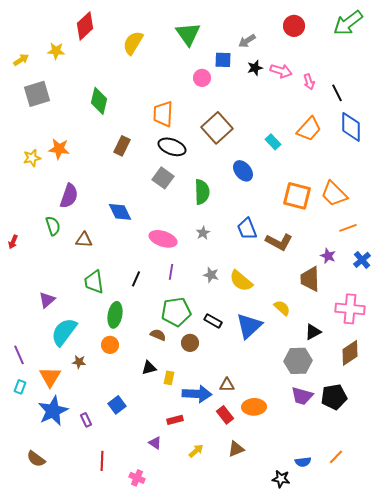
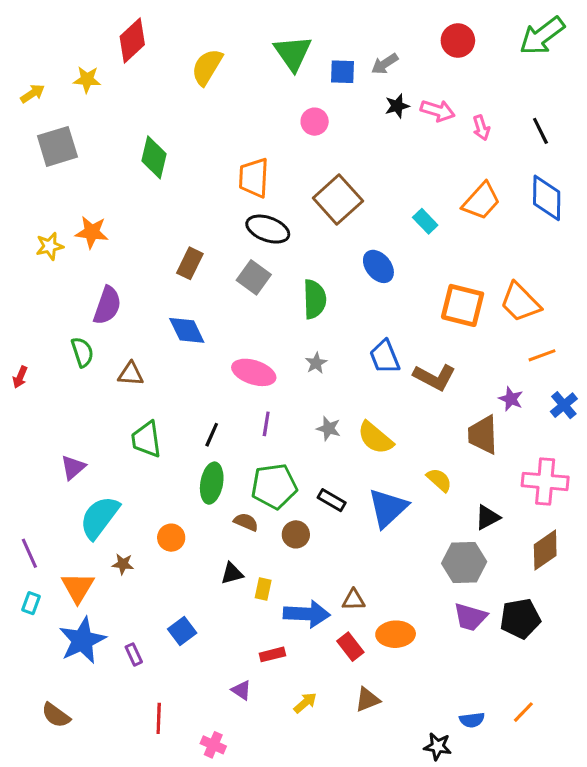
blue square: (223, 60) -> (343, 72), moved
black line: (337, 93) -> (540, 131), moved
brown rectangle: (122, 146) -> (190, 263), moved
green ellipse: (115, 315) -> (212, 483), moved

